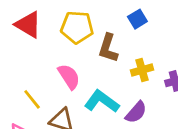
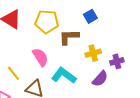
brown L-shape: (108, 48) -> (69, 37), turned 70
purple semicircle: (136, 112) -> (100, 79), moved

